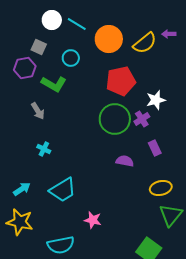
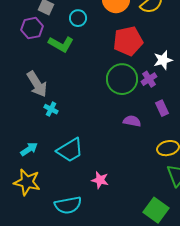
gray arrow: (38, 111) -> (37, 84), moved, size x1.5

